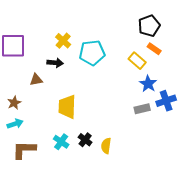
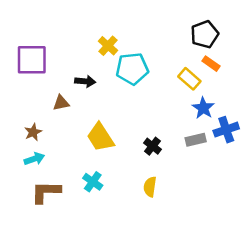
yellow cross: (63, 41) -> (108, 46), moved
yellow trapezoid: (67, 107) -> (100, 137), turned -35
black cross: (85, 140) -> (152, 146), moved

